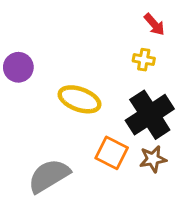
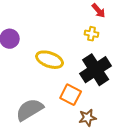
brown star: (153, 159) -> (88, 118), moved

